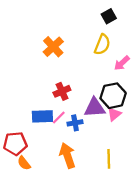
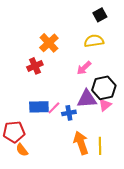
yellow semicircle: (102, 45) -> (94, 41), turned -120
pink arrow: (122, 63) -> (84, 68), moved
red cross: (62, 91) -> (35, 66), moved
orange arrow: (67, 156) -> (81, 143), moved

